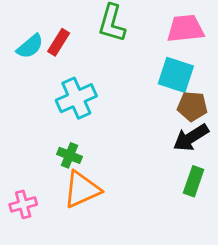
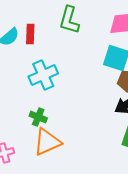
red rectangle: (59, 42) -> (30, 34), turned -30

